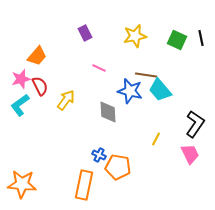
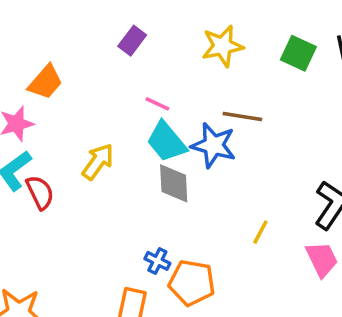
purple rectangle: (85, 33) -> (132, 41), turned 63
red semicircle: (40, 86) -> (40, 192), moved
cyan trapezoid: (160, 90) -> (166, 142), moved

